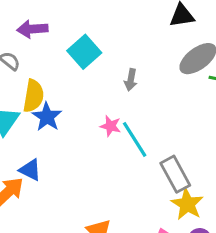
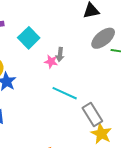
pink star: (111, 126) -> (51, 61), moved
cyan line: (135, 139) -> (65, 93), turned -30

